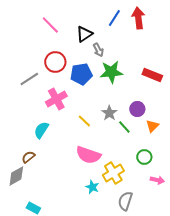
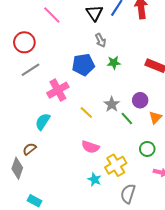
black triangle: (84, 34) -> (94, 13), moved, turned -30
red circle: (55, 62) -> (24, 42), moved
green star: (111, 72) -> (114, 63), size x0.6
pink semicircle: (88, 155) -> (90, 147), size x0.7
gray diamond: (16, 176) -> (17, 168), turned -40

